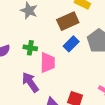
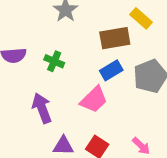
pink trapezoid: (48, 63) -> (94, 100), moved, turned 30

